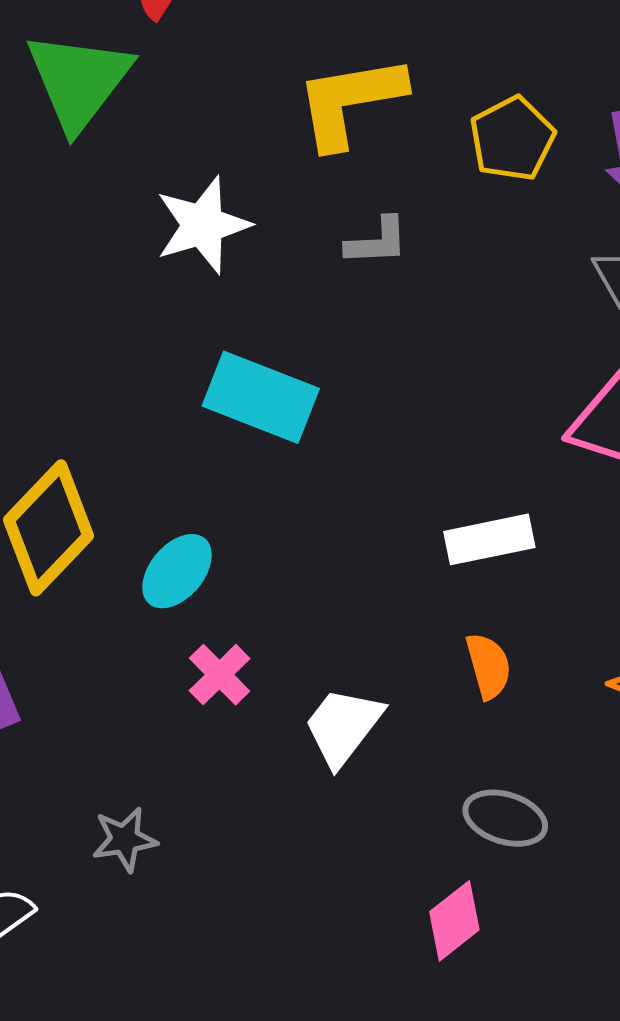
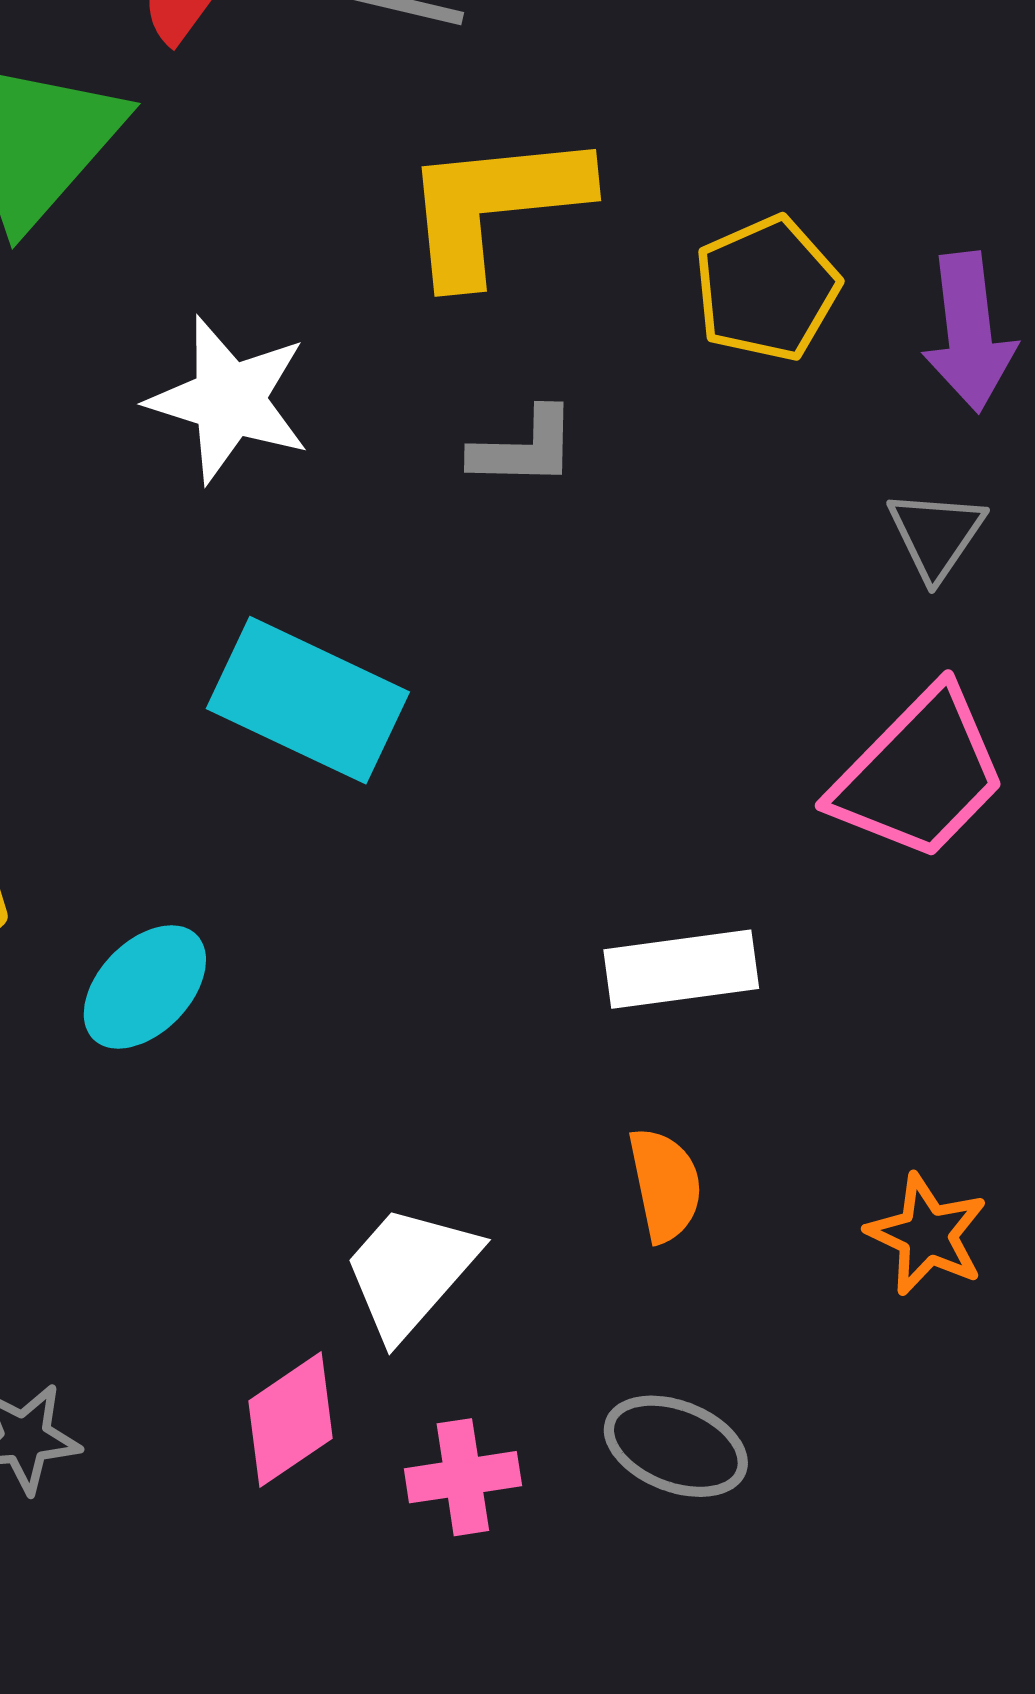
white star: (203, 225) -> (229, 400), turned 30
pink cross: (219, 675) -> (463, 1477), moved, turned 32
pink diamond: (454, 921) -> (291, 1420), moved

